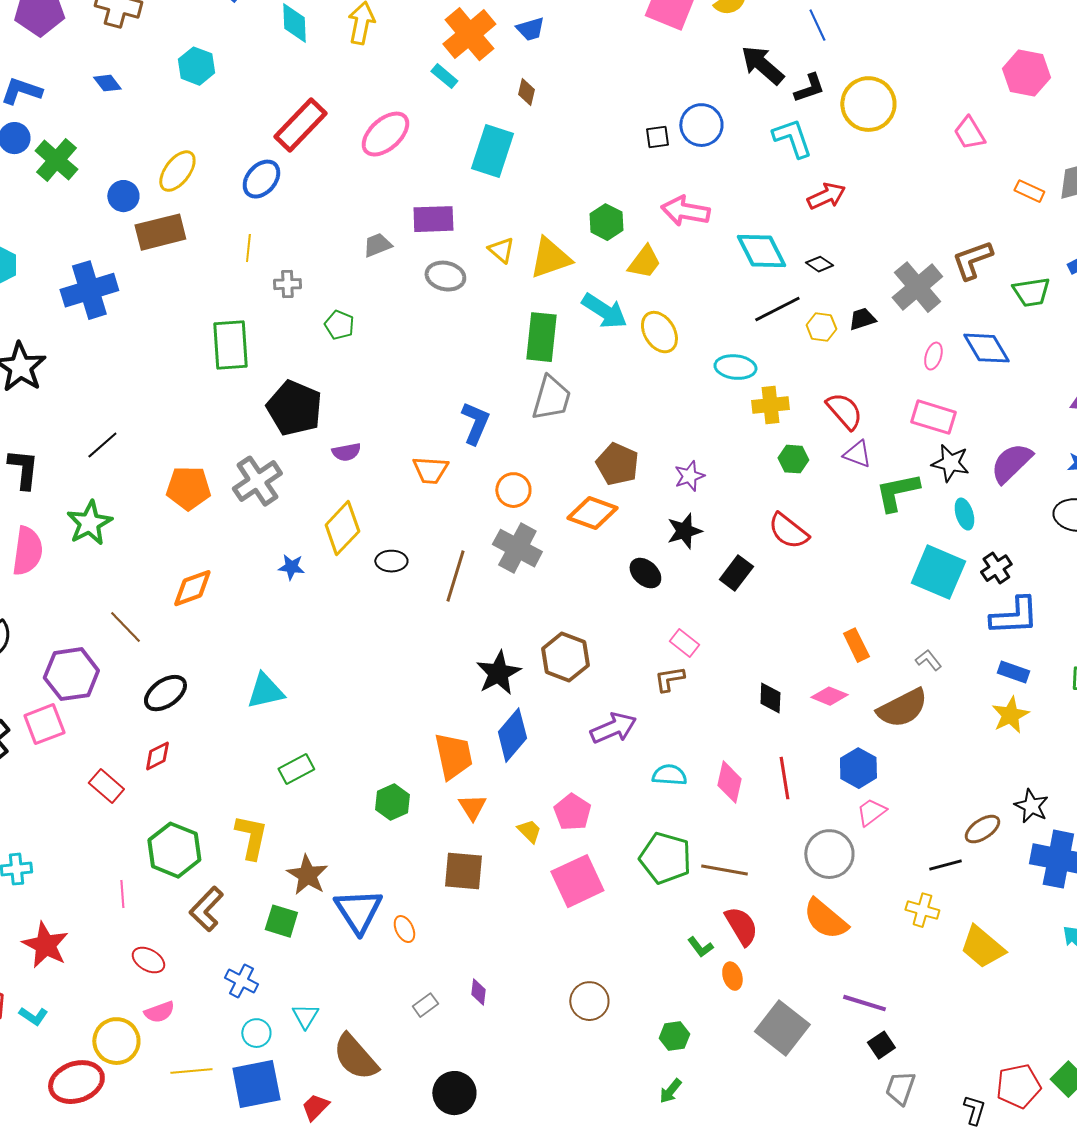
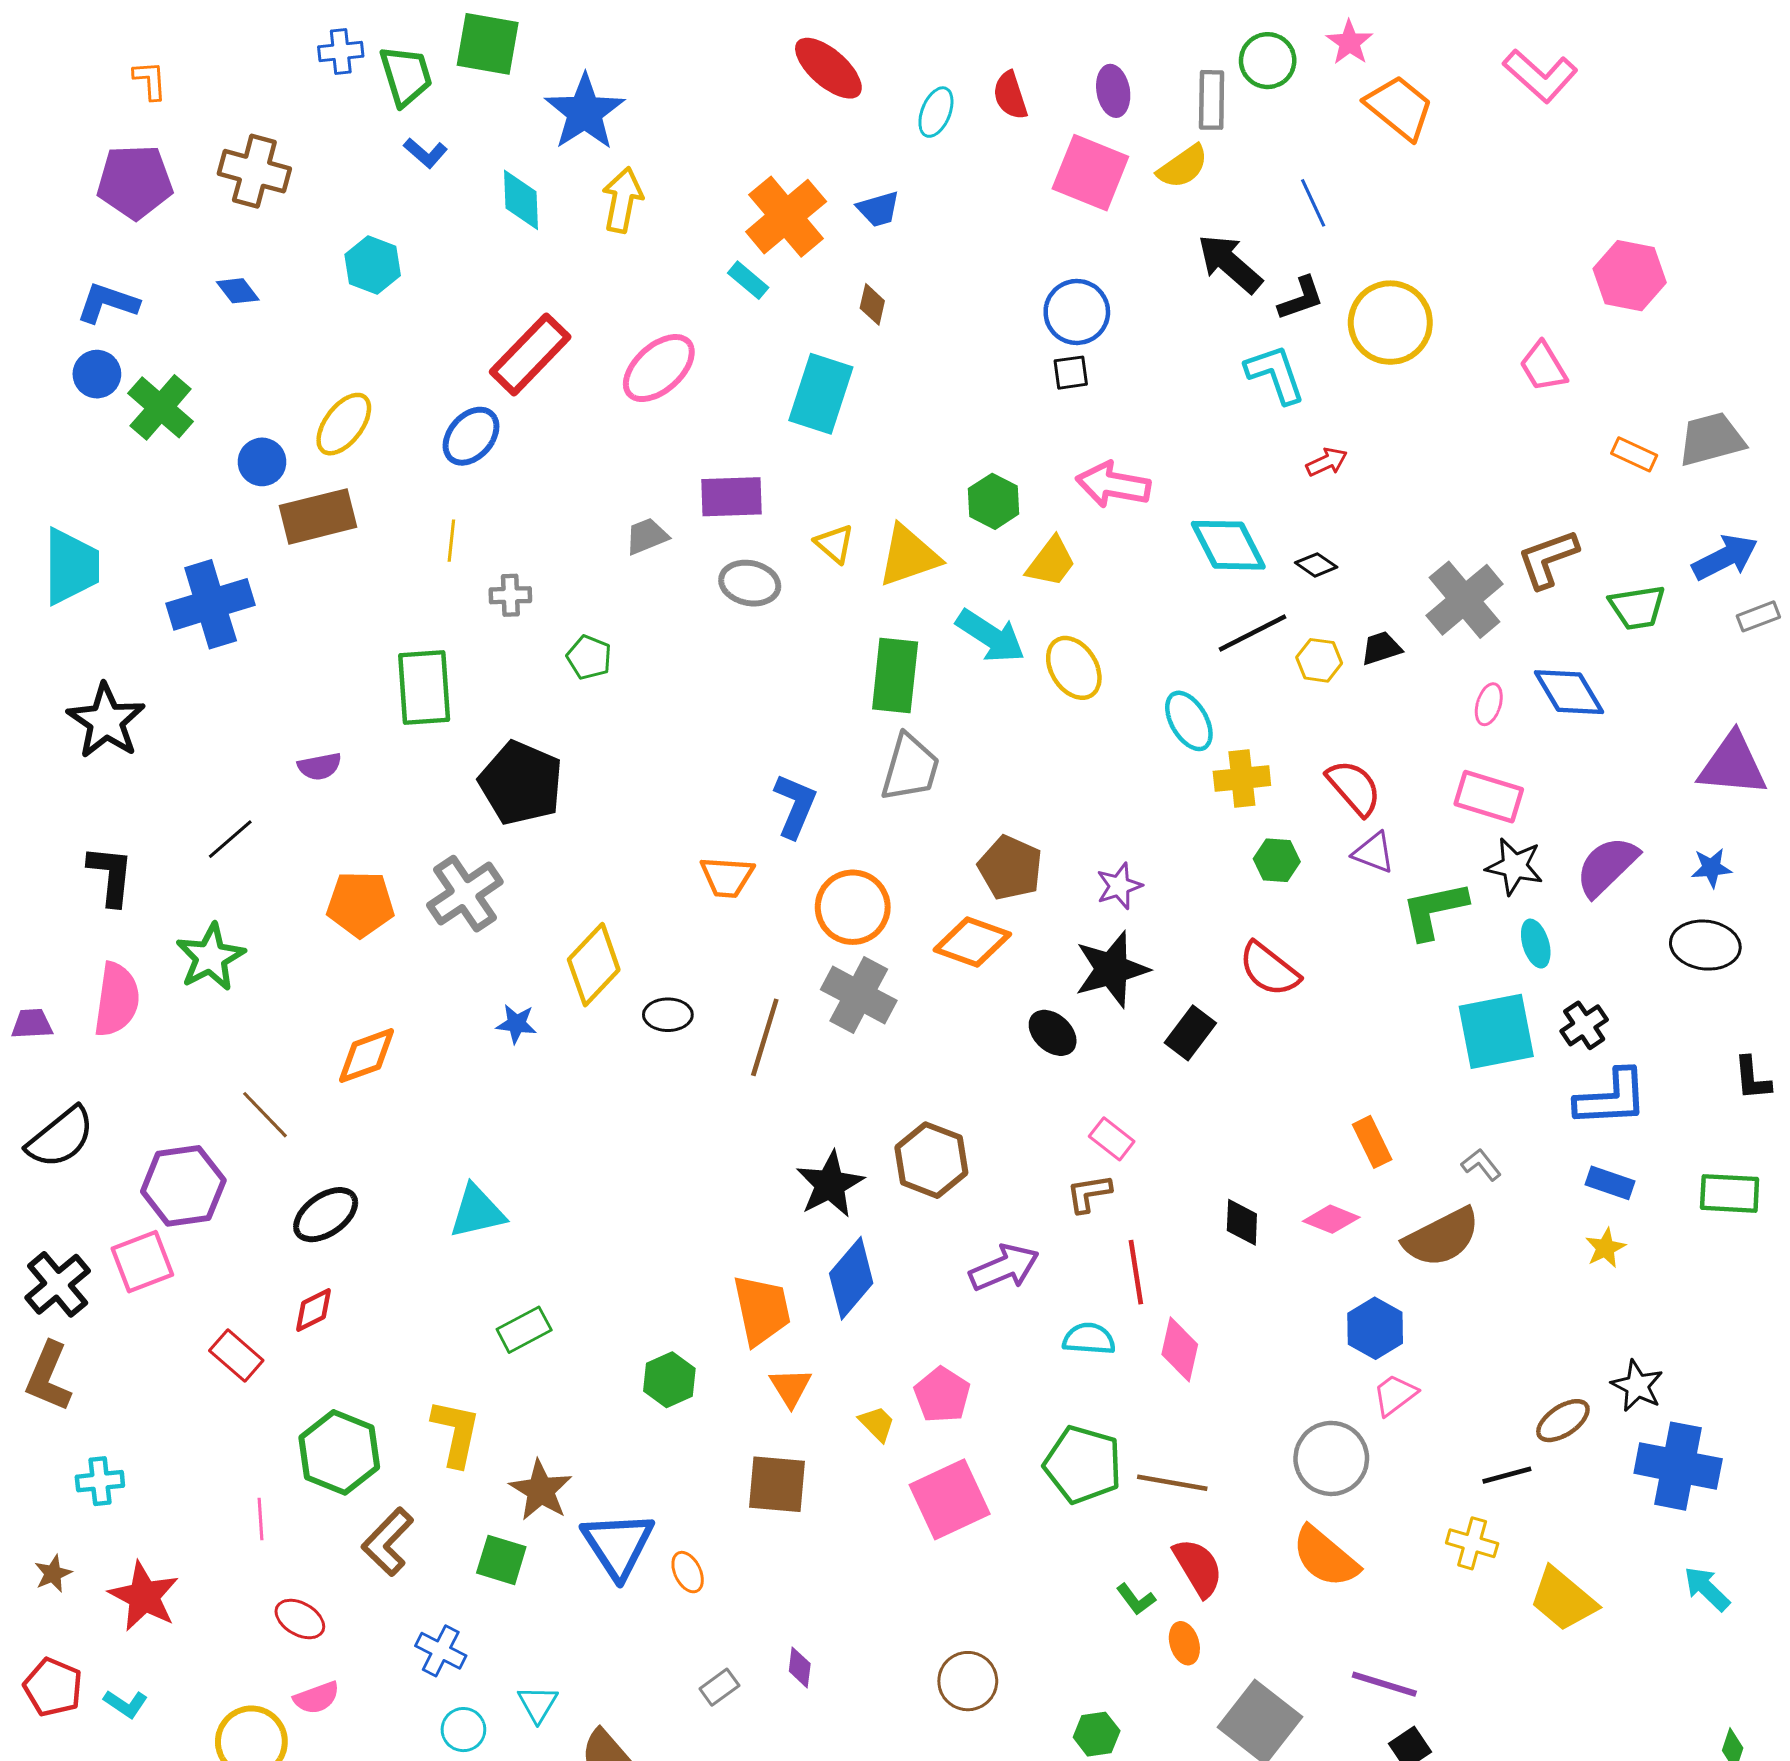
blue circle: (701, 125) -> (1077, 312), moved
red arrow: (826, 196) -> (1327, 462), size x0.7
cyan ellipse: (735, 367) -> (1189, 721), turned 54
purple semicircle: (346, 452) -> (320, 766), moved
orange circle: (513, 490) -> (853, 907), size x1.4
black star: (684, 531) -> (1112, 969), size x1.4
cyan square: (938, 572) -> (1496, 1031), turned -34
yellow star: (1010, 715) -> (1605, 1248), size x0.7
red line: (784, 778) -> (1136, 1272), moved

